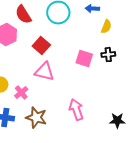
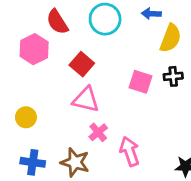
yellow semicircle: (106, 27) -> (170, 38), size x1.5
pink cross: (21, 93) -> (98, 132), moved

